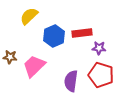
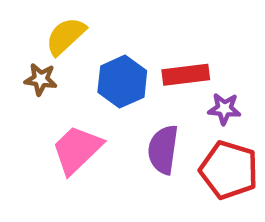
brown star: (10, 57) -> (41, 79), moved
purple semicircle: (71, 81) -> (163, 150), moved

